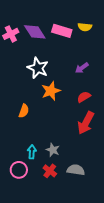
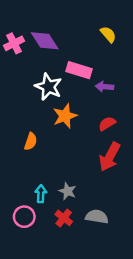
yellow semicircle: (85, 27) -> (108, 34), turned -136
pink rectangle: (62, 31) -> (79, 70), moved
purple arrow: (82, 68) -> (105, 87), turned 40

